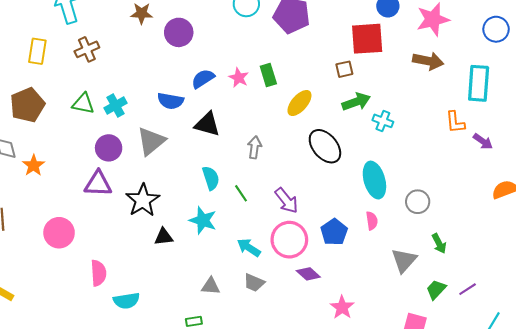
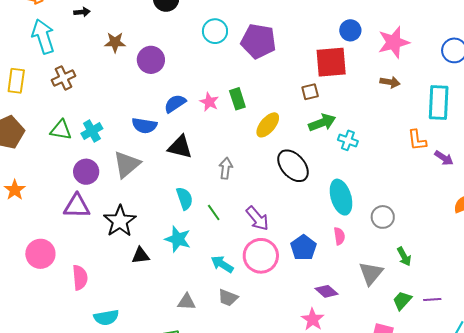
brown arrow: (428, 61) -> (390, 82), size x0.7
pink semicircle: (98, 273) -> (80, 278), moved
purple diamond: (308, 274) -> (327, 291), moved
purple line: (468, 289) -> (432, 300), turned 30

